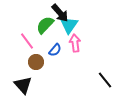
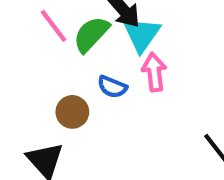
pink line: (27, 41) -> (53, 26), moved
blue semicircle: (55, 50) -> (112, 87), turned 72

